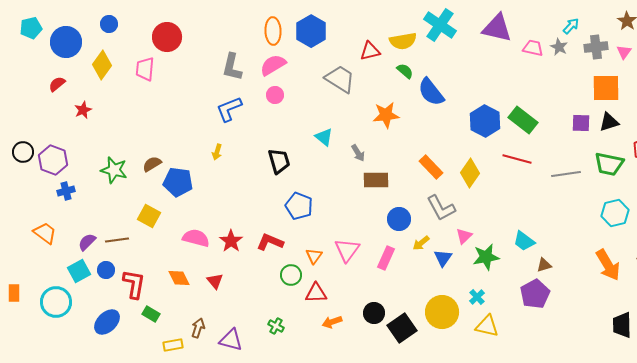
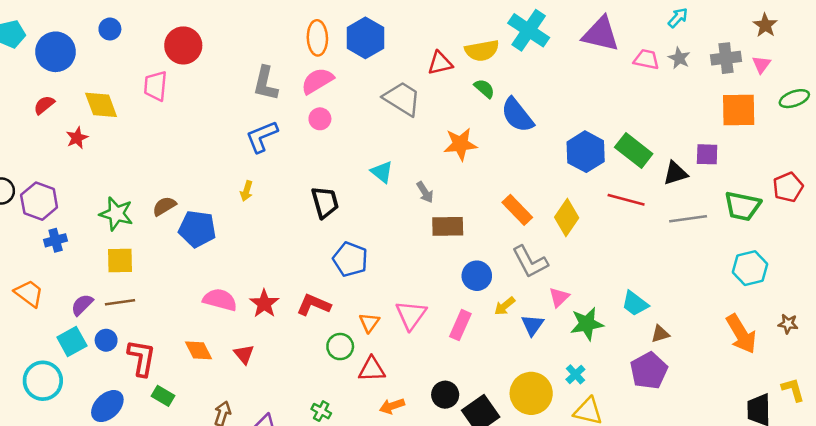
cyan arrow: (571, 26) -> (678, 18), moved
yellow diamond: (102, 65) -> (101, 105), moved, turned -56
black triangle: (609, 122) -> (675, 173), moved
yellow square: (149, 216) -> (120, 261), moved, turned -30

